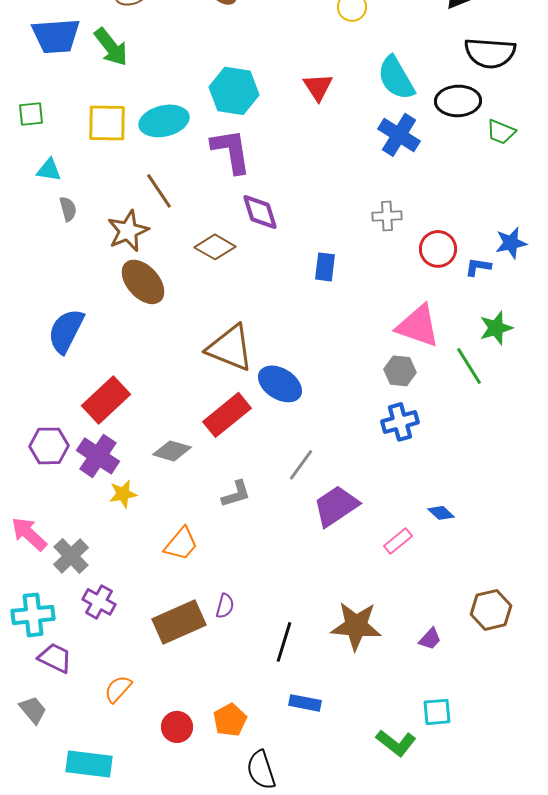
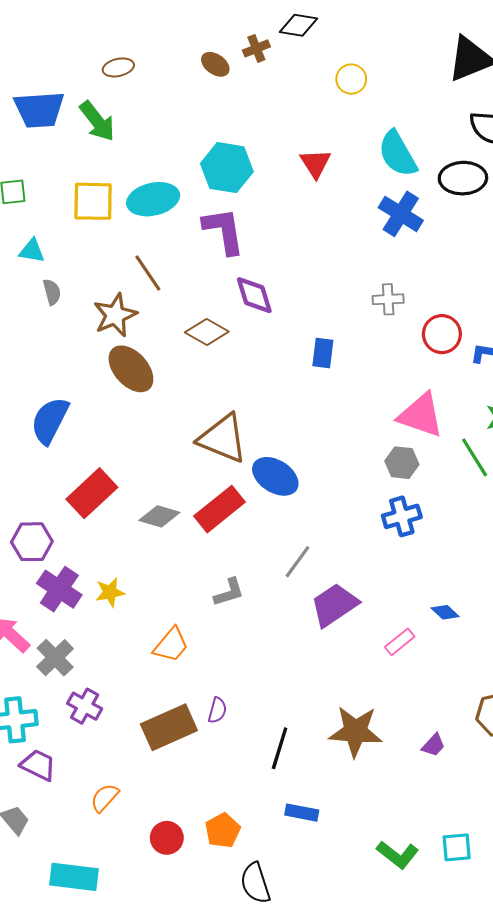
gray diamond: (172, 451) -> (159, 516), moved
purple cross: (98, 456) -> (59, 589), moved
cyan square: (437, 712) -> (457, 847), moved

